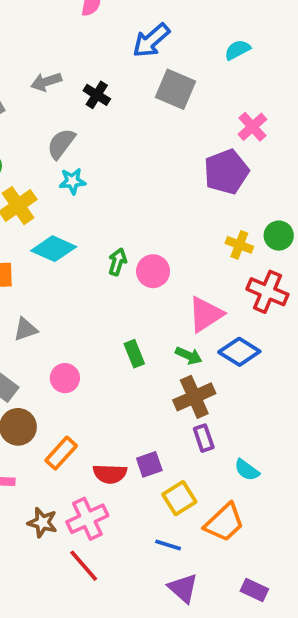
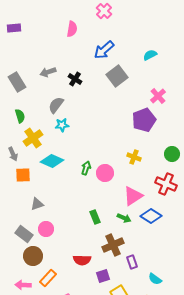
gray square: (176, 89) -> (117, 76), turned 30
yellow cross: (239, 245) -> (134, 157), moved
pink circle: (65, 378) -> (46, 229), moved
brown cross: (194, 397) -> (113, 245), moved
orange rectangle: (61, 453) -> (48, 278), moved
red semicircle: (110, 474) -> (82, 260), moved

